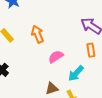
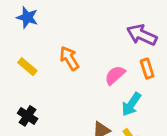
pink semicircle: (56, 57) -> (115, 75), moved

